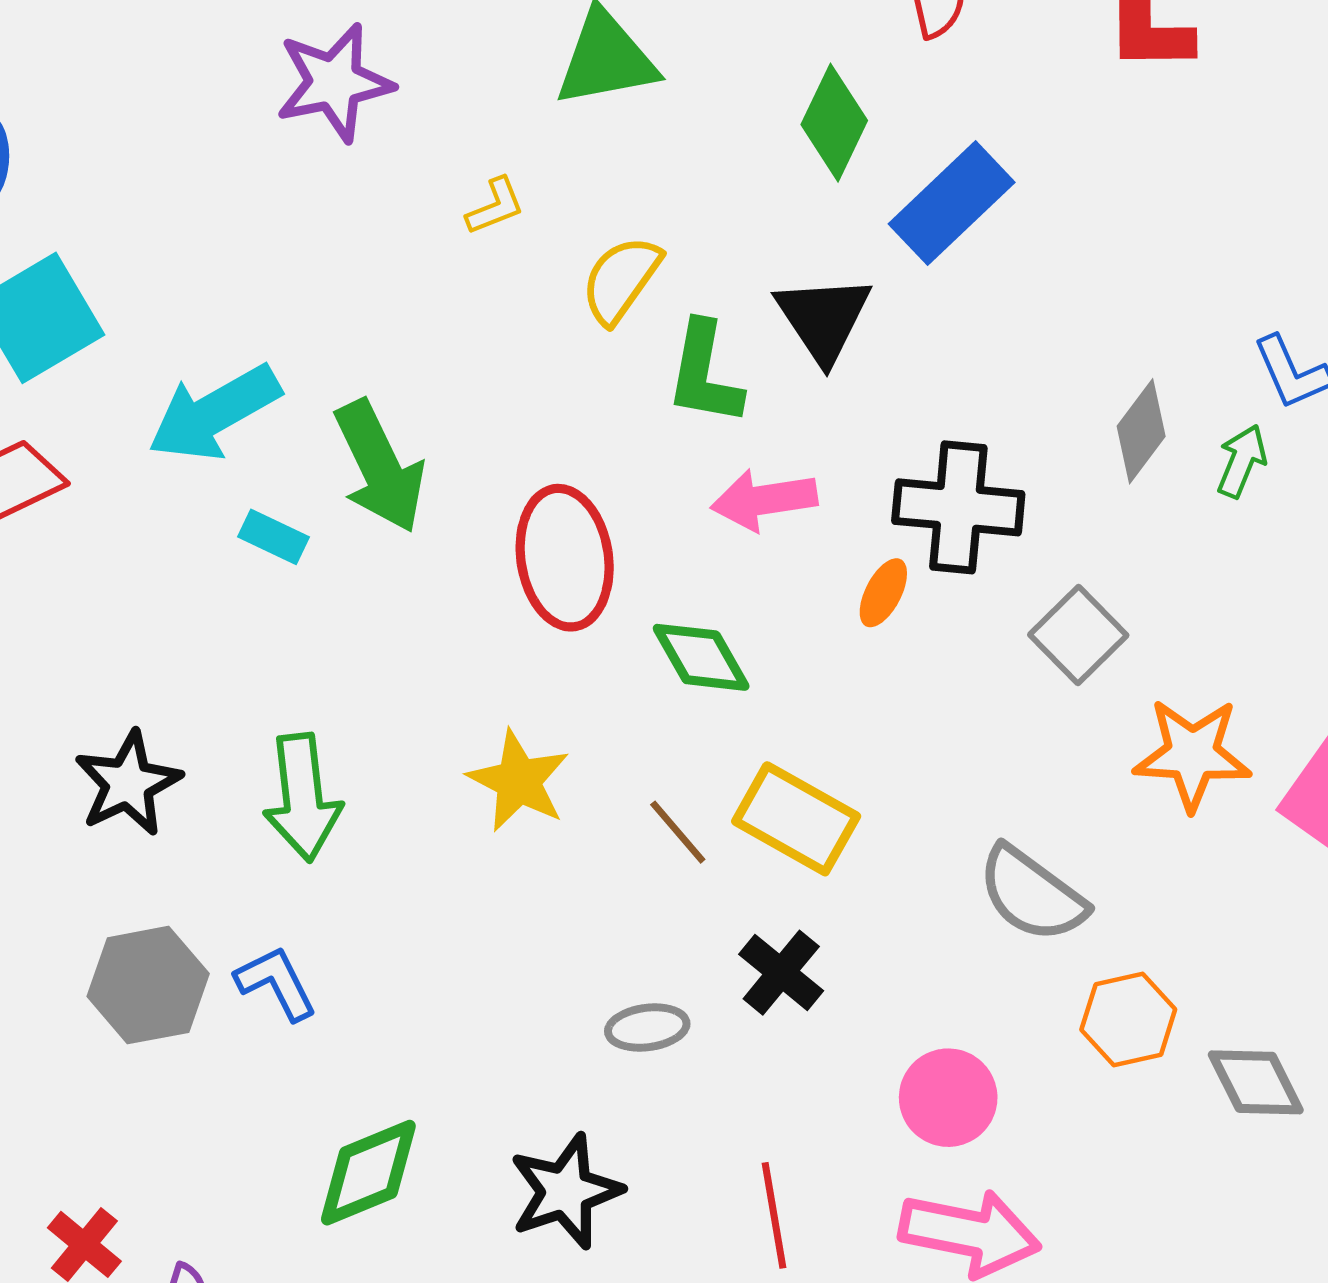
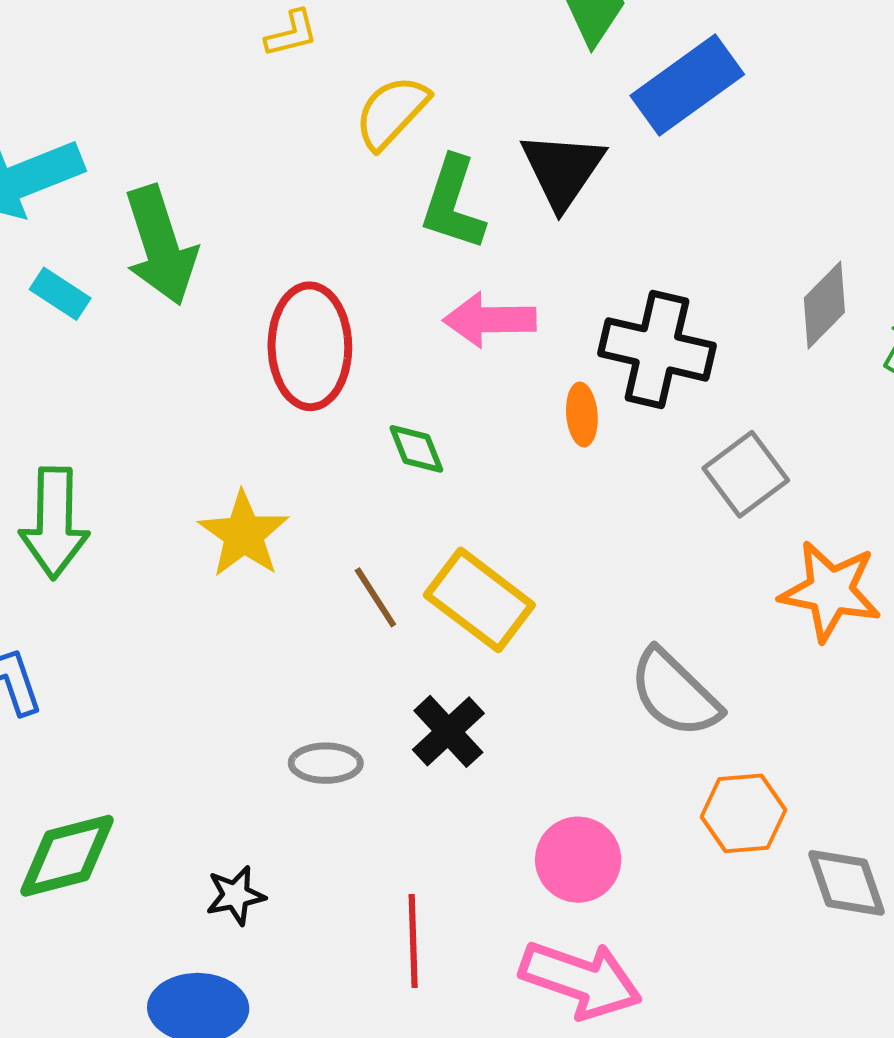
orange ellipse: (883, 593) -> (582, 415), turned -40
green diamond: (701, 657) -> (416, 449), size x0.7
black star: (566, 1191) -> (236, 895), size x0.6

